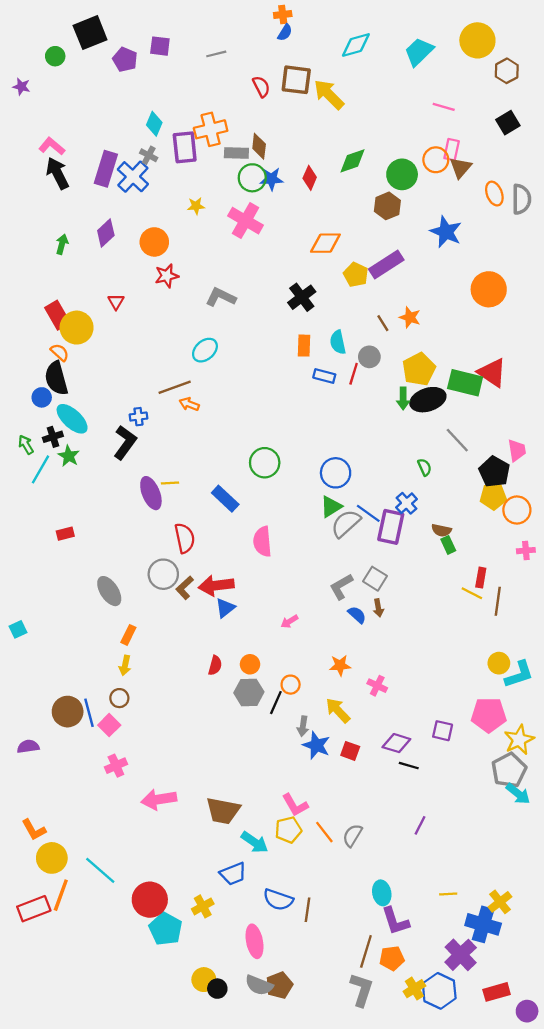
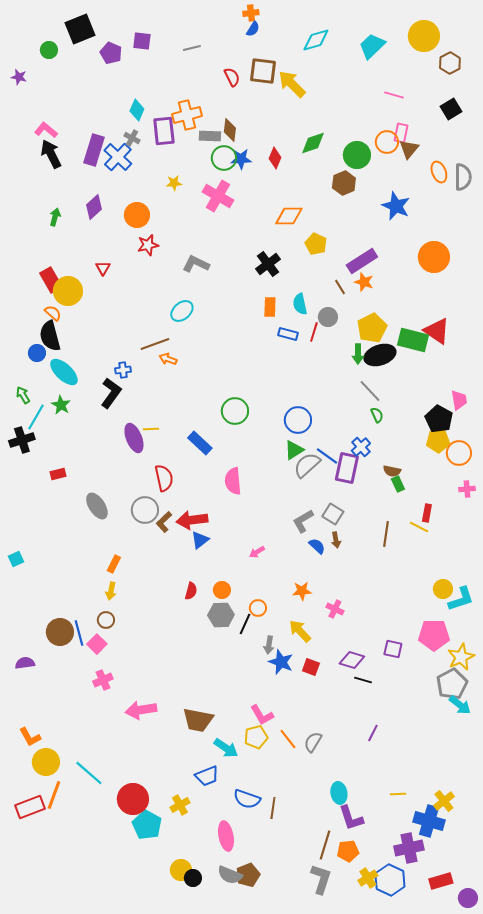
purple rectangle: (386, 265) -> (362, 261), moved
black cross: (53, 437) -> (22, 440), moved, size x1.4
gray line: (457, 440) -> (370, 391), moved
gray ellipse: (109, 591) -> (97, 506), moved
brown line: (498, 601) -> (386, 534), moved
purple cross: (461, 955) -> (409, 848), turned 32

